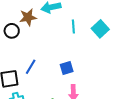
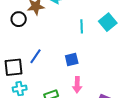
cyan line: (73, 26) -> (82, 26), moved

